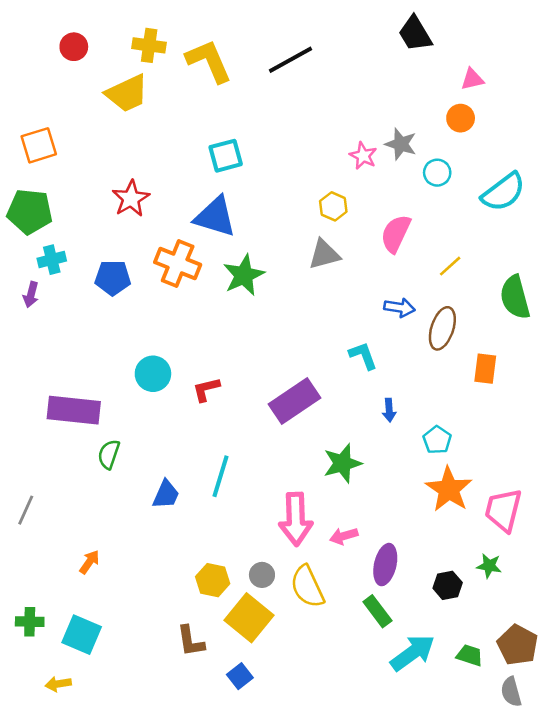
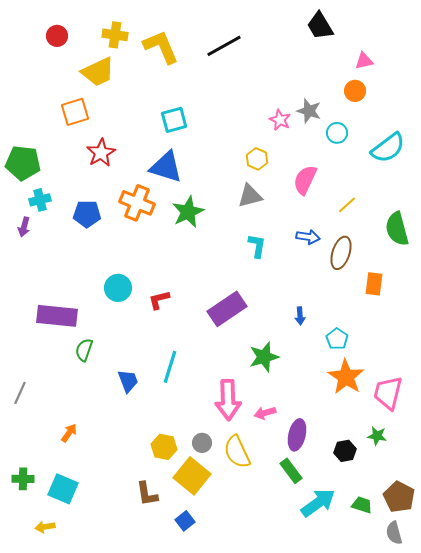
orange square: (39, 145) -> (75, 112), moved
cyan L-shape: (363, 356) -> (257, 246), moved, turned 30
blue trapezoid: (166, 494) -> (128, 381), turned -45

